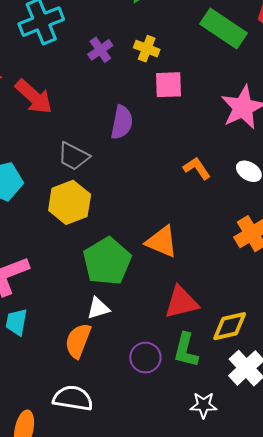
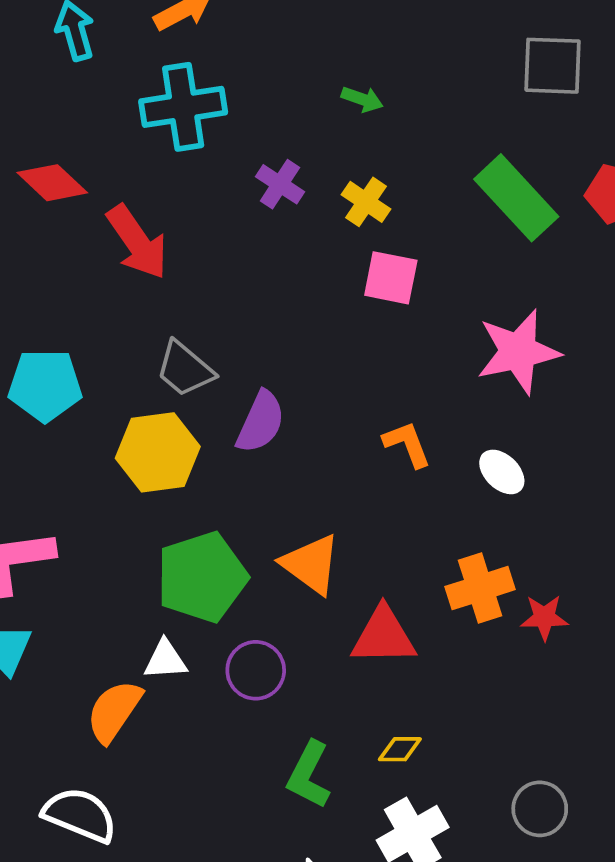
purple cross: (100, 50) -> (280, 184), turned -35
purple semicircle: (122, 122) -> (261, 422), moved
red triangle: (181, 302) -> (383, 636), moved
yellow diamond: (230, 326) -> (400, 749), size x0.6
purple circle: (145, 358) -> (256, 670), moved

